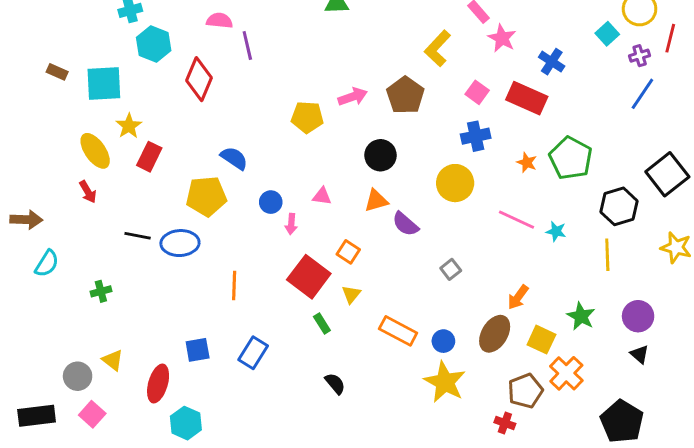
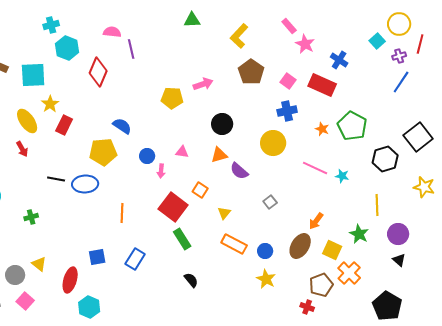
yellow L-shape: (438, 48) -> (239, 36), moved
brown pentagon: (405, 95) -> (251, 72), moved
yellow line: (607, 255) -> (377, 205), moved
yellow triangle: (351, 294) -> (224, 213), moved
green rectangle: (322, 324) -> (182, 239), size x1.5
yellow star: (445, 382) -> (266, 279), size x0.7

